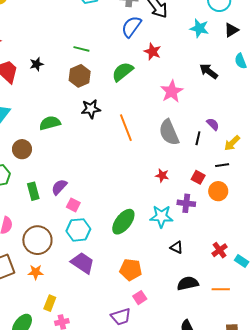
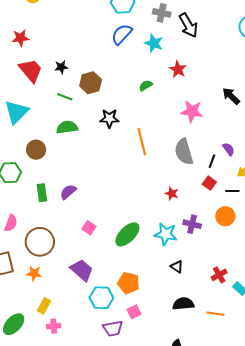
blue semicircle: (131, 27) -> (122, 34), moved
cyan star: (199, 28) -> (154, 43), moved
green line: (81, 49) -> (65, 97), moved
green semicircle: (123, 72) -> (146, 86), size x0.6
brown hexagon: (80, 76) -> (91, 83), moved
pink star: (172, 91) -> (192, 111), turned 30
red square: (198, 177) -> (209, 183), moved
pink square: (73, 205) -> (89, 228), moved
cyan hexagon: (78, 230) -> (101, 298), moved

